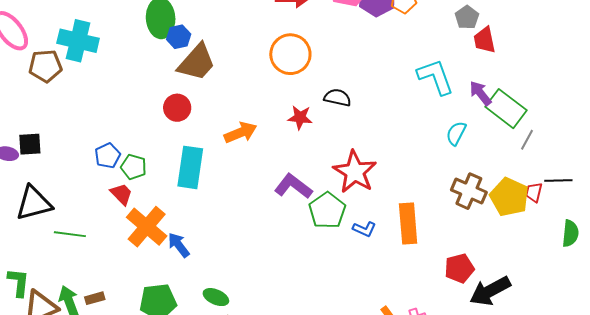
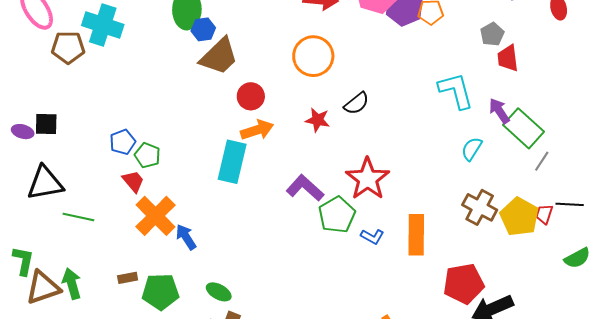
black semicircle: (337, 98) -> (356, 103), turned 124
red circle: (177, 108) -> (251, 96), moved
cyan rectangle: (190, 167) -> (232, 162), moved
green semicircle: (570, 233) -> (577, 258), turned 52
red pentagon: (459, 268) -> (464, 284), size x1.4
brown rectangle: (95, 298) -> (128, 278), moved

